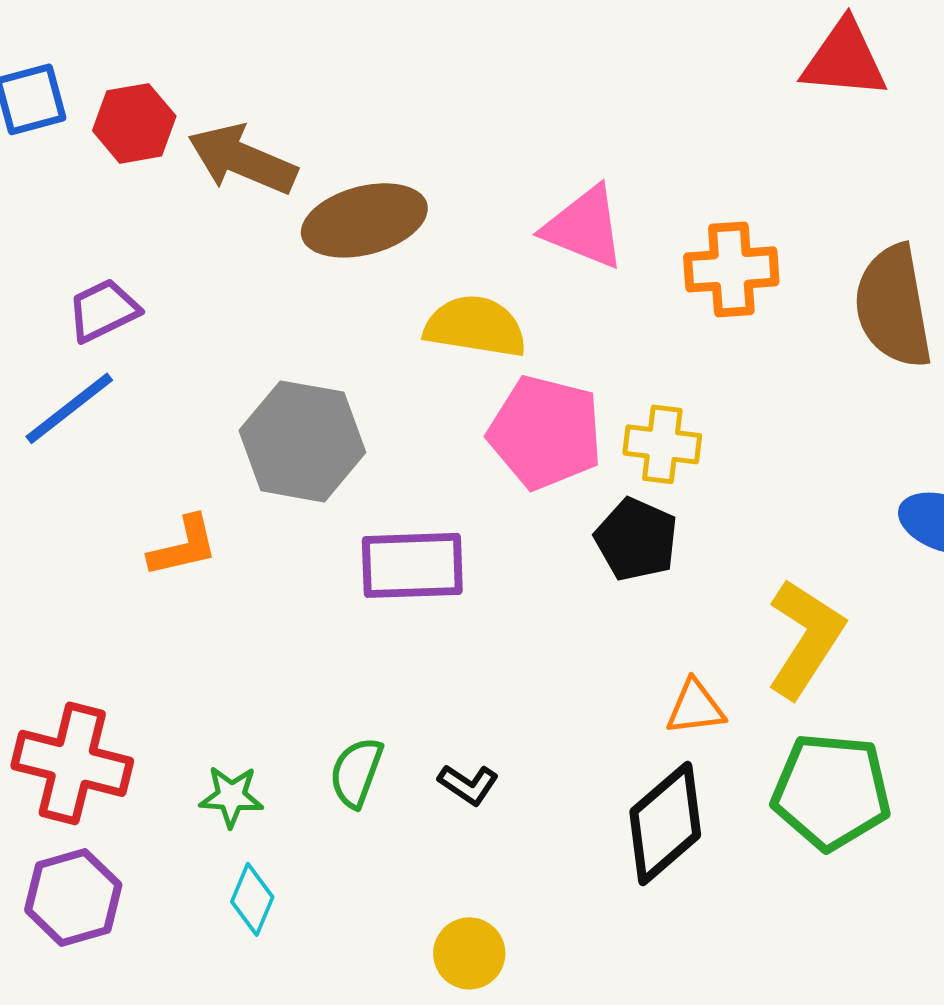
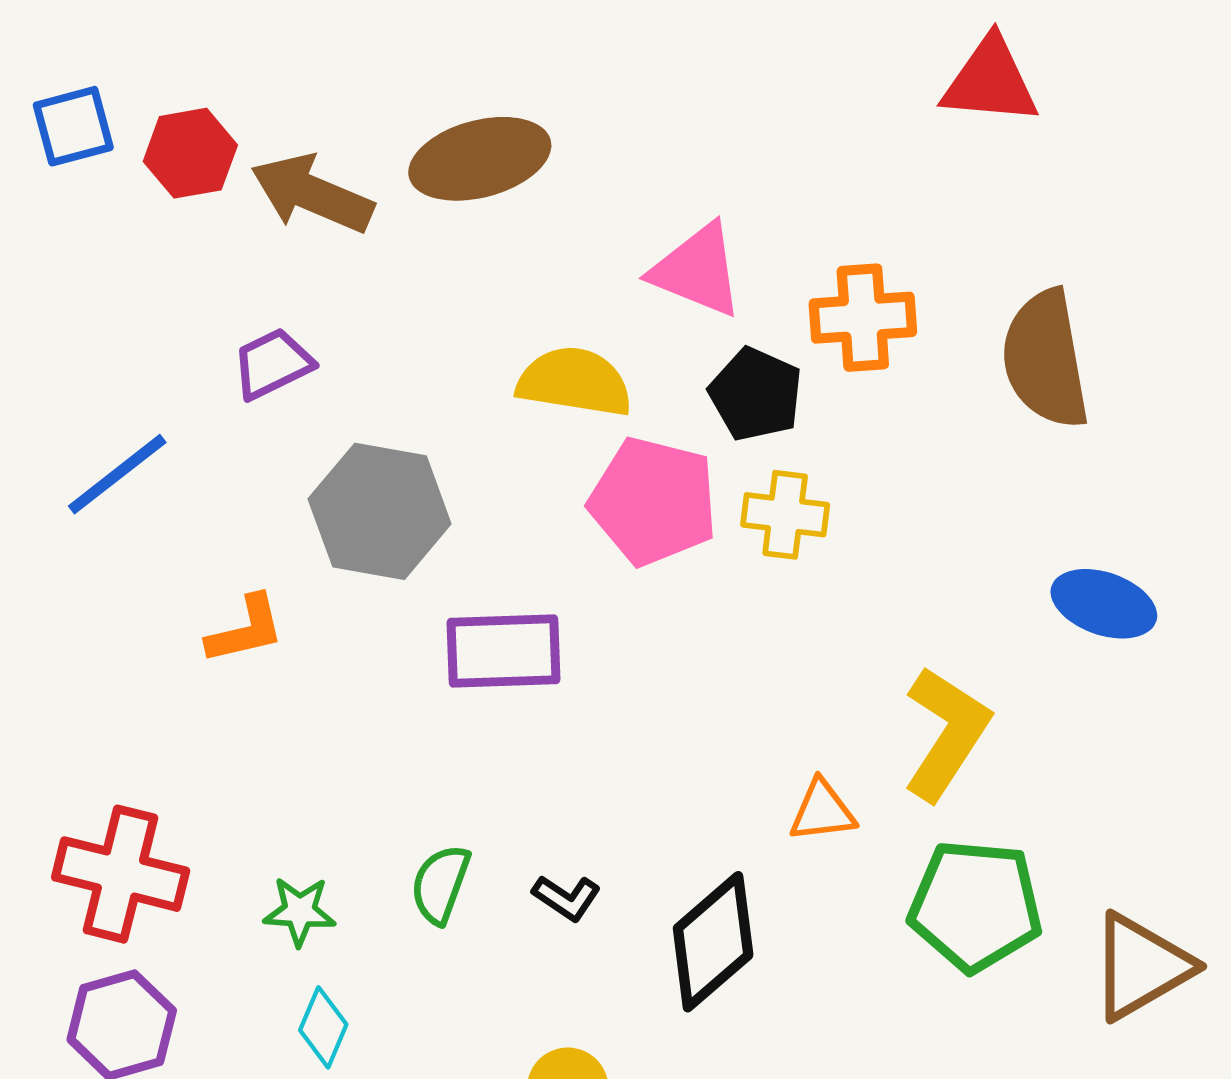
brown ellipse: (364, 220) -> (480, 159), moved
purple trapezoid: (103, 310) -> (273, 364), moved
black pentagon: (636, 539) -> (756, 394), moved
black diamond: (665, 823) -> (713, 942), moved

